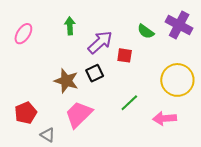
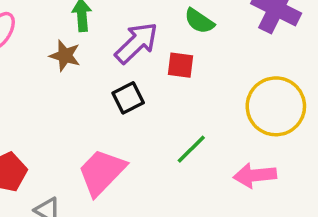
green semicircle: (146, 31) -> (199, 21), moved
brown star: (66, 81) -> (65, 56), moved, size x0.7

